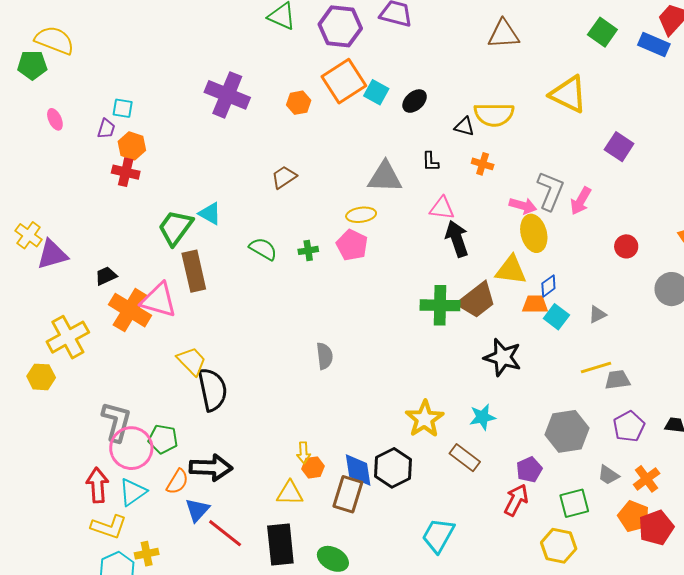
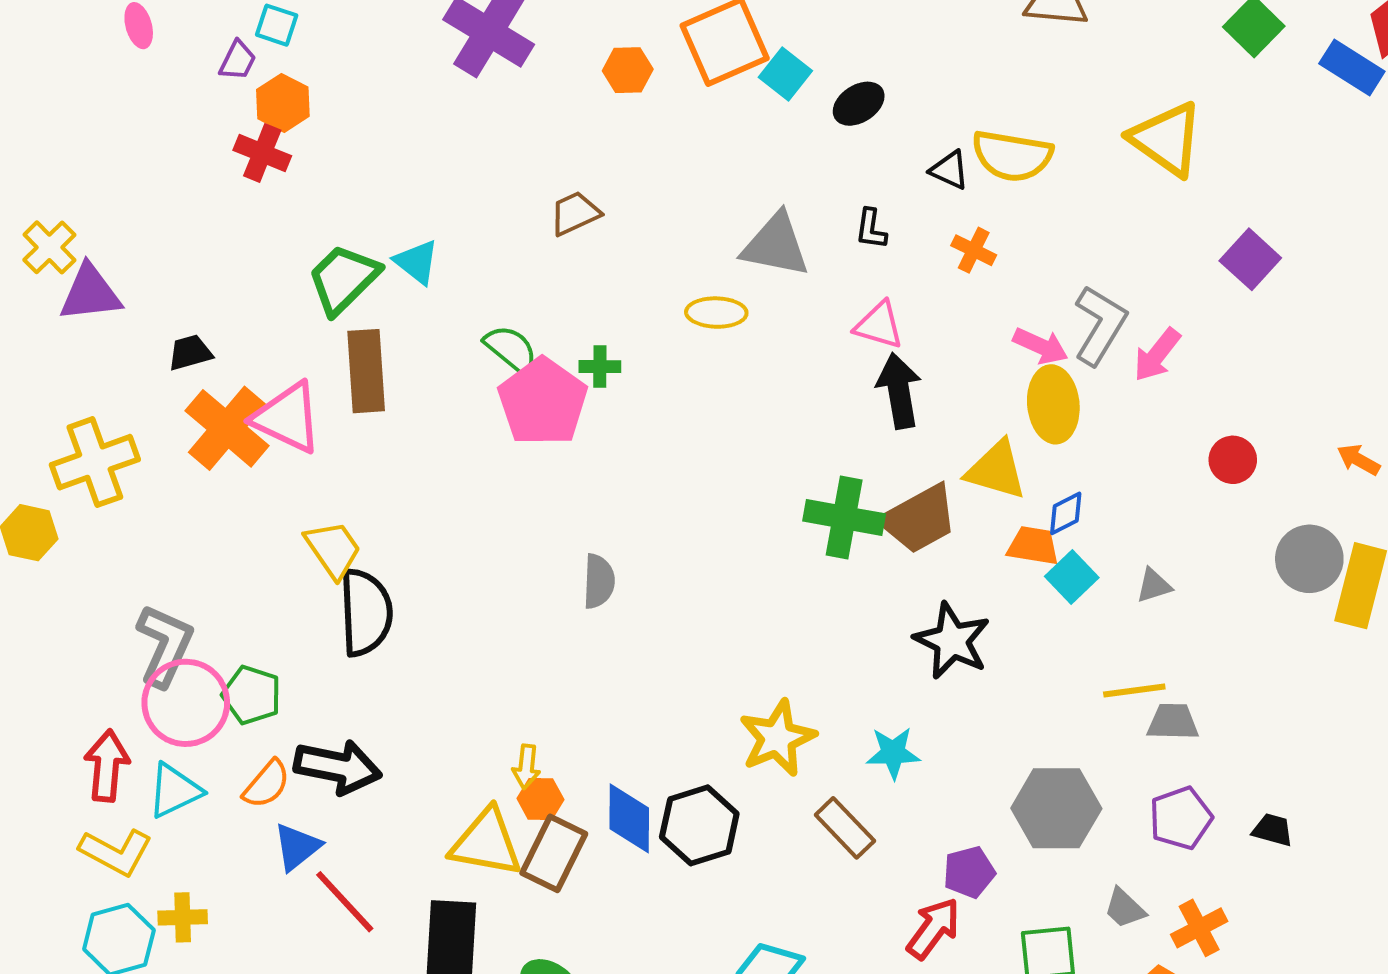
pink pentagon: (352, 245) -> (543, 402), moved, size x1.4
yellow triangle: (290, 493) -> (486, 843), size x1.4
brown rectangle: (348, 494) -> (554, 853), moved

